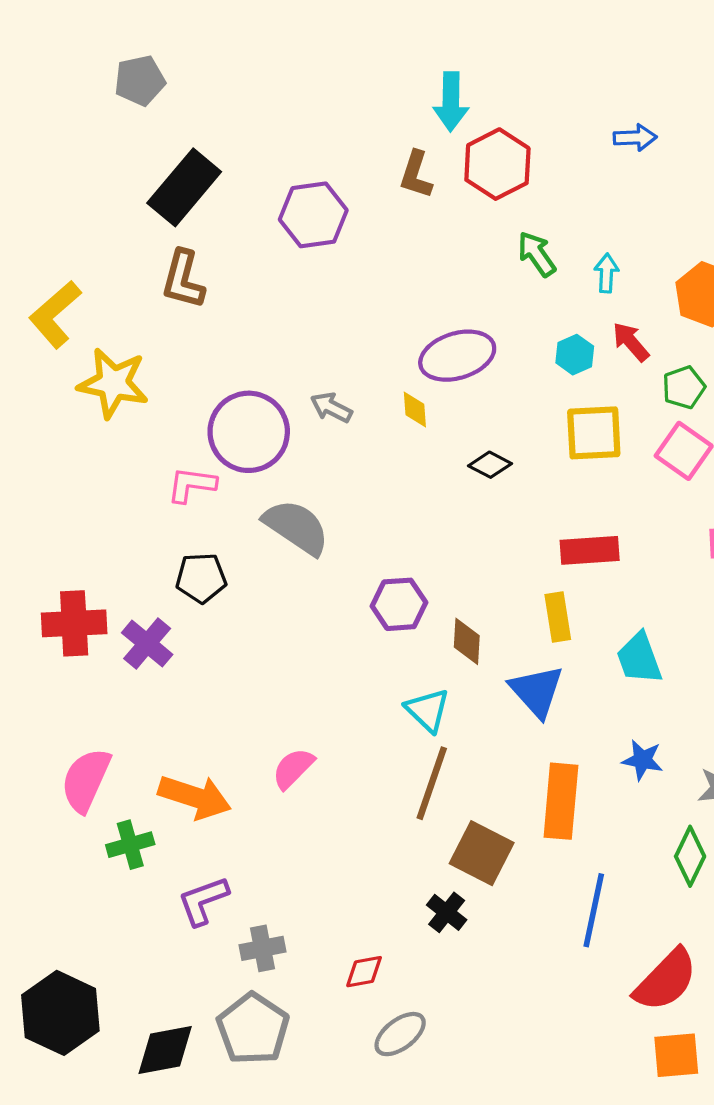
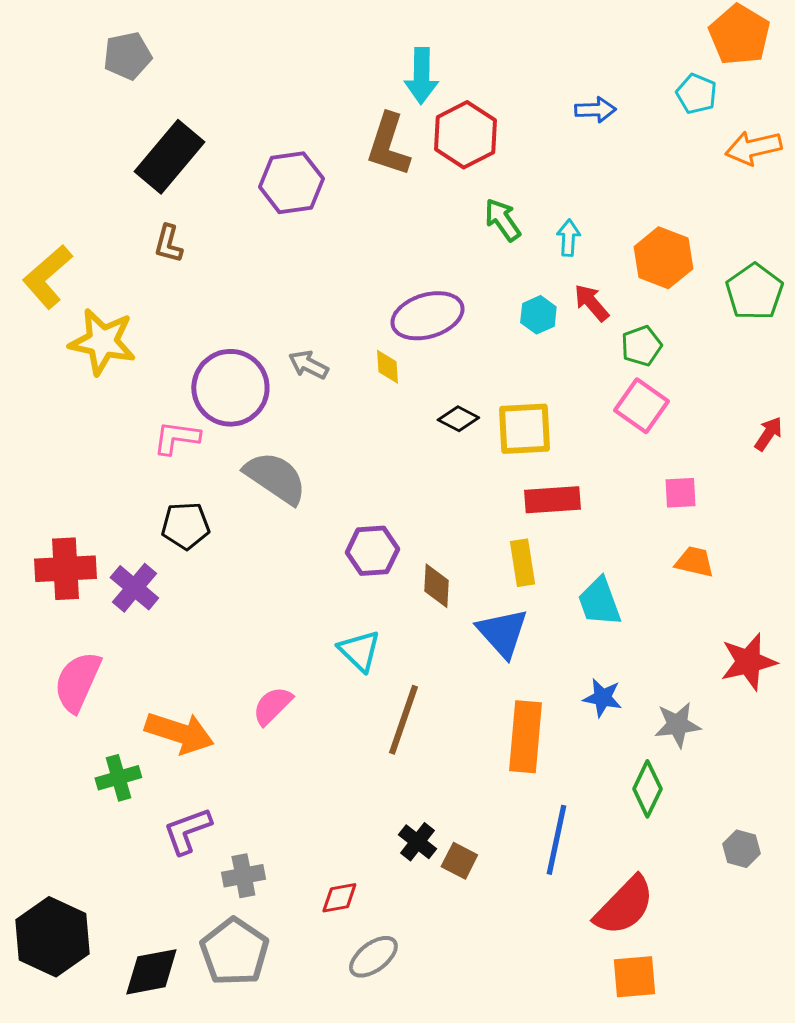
brown L-shape: (416, 175) -> (388, 145), size x1.4
brown L-shape: (183, 279) -> (168, 244), size x0.7
yellow square: (594, 433) -> (524, 429), moved
cyan triangle: (428, 710) -> (359, 651), moved
pink semicircle: (86, 780) -> (77, 682), moved
brown square: (482, 853) -> (459, 861), moved, size x0.6

